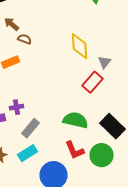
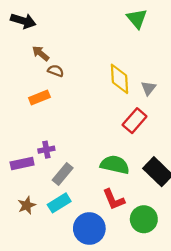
gray triangle: (104, 62) -> (148, 88), moved
green circle: (102, 155) -> (144, 219), moved

